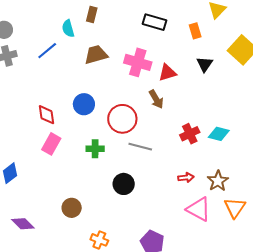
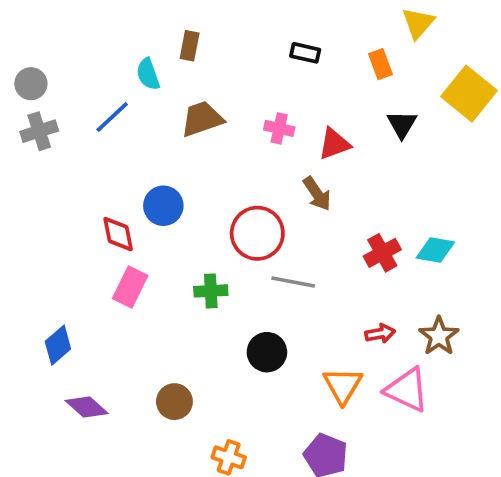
black rectangle: (154, 22) -> (305, 53), size x0.7
pink cross: (138, 62) -> (279, 128), size x0.6
blue circle: (84, 104) -> (163, 206), moved
orange triangle: (235, 208) -> (343, 386), moved
purple diamond: (23, 224) -> (87, 407), moved

